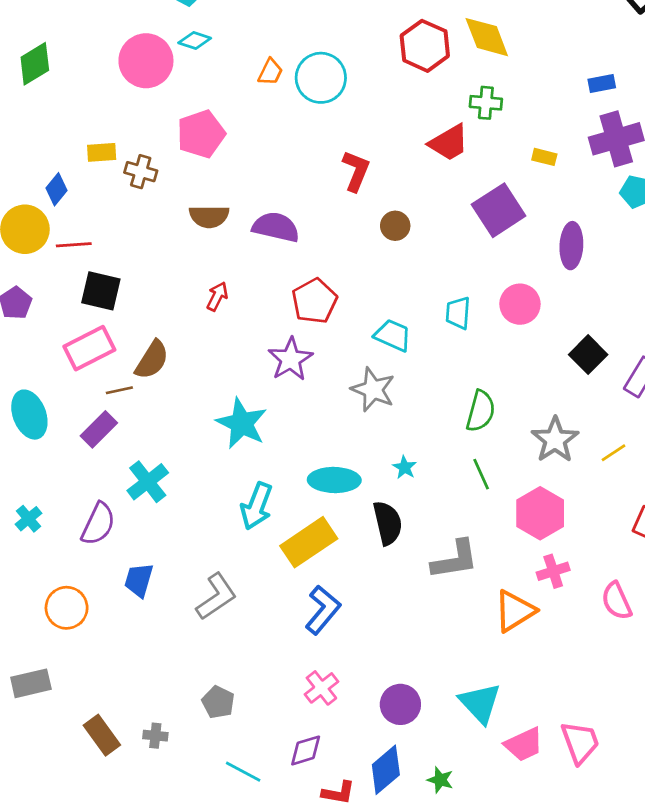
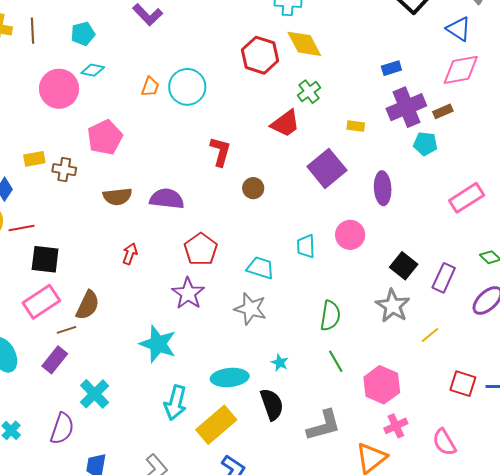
green cross: (486, 103) -> (309, 92), turned -35
gray star: (555, 440) -> (393, 306), moved

